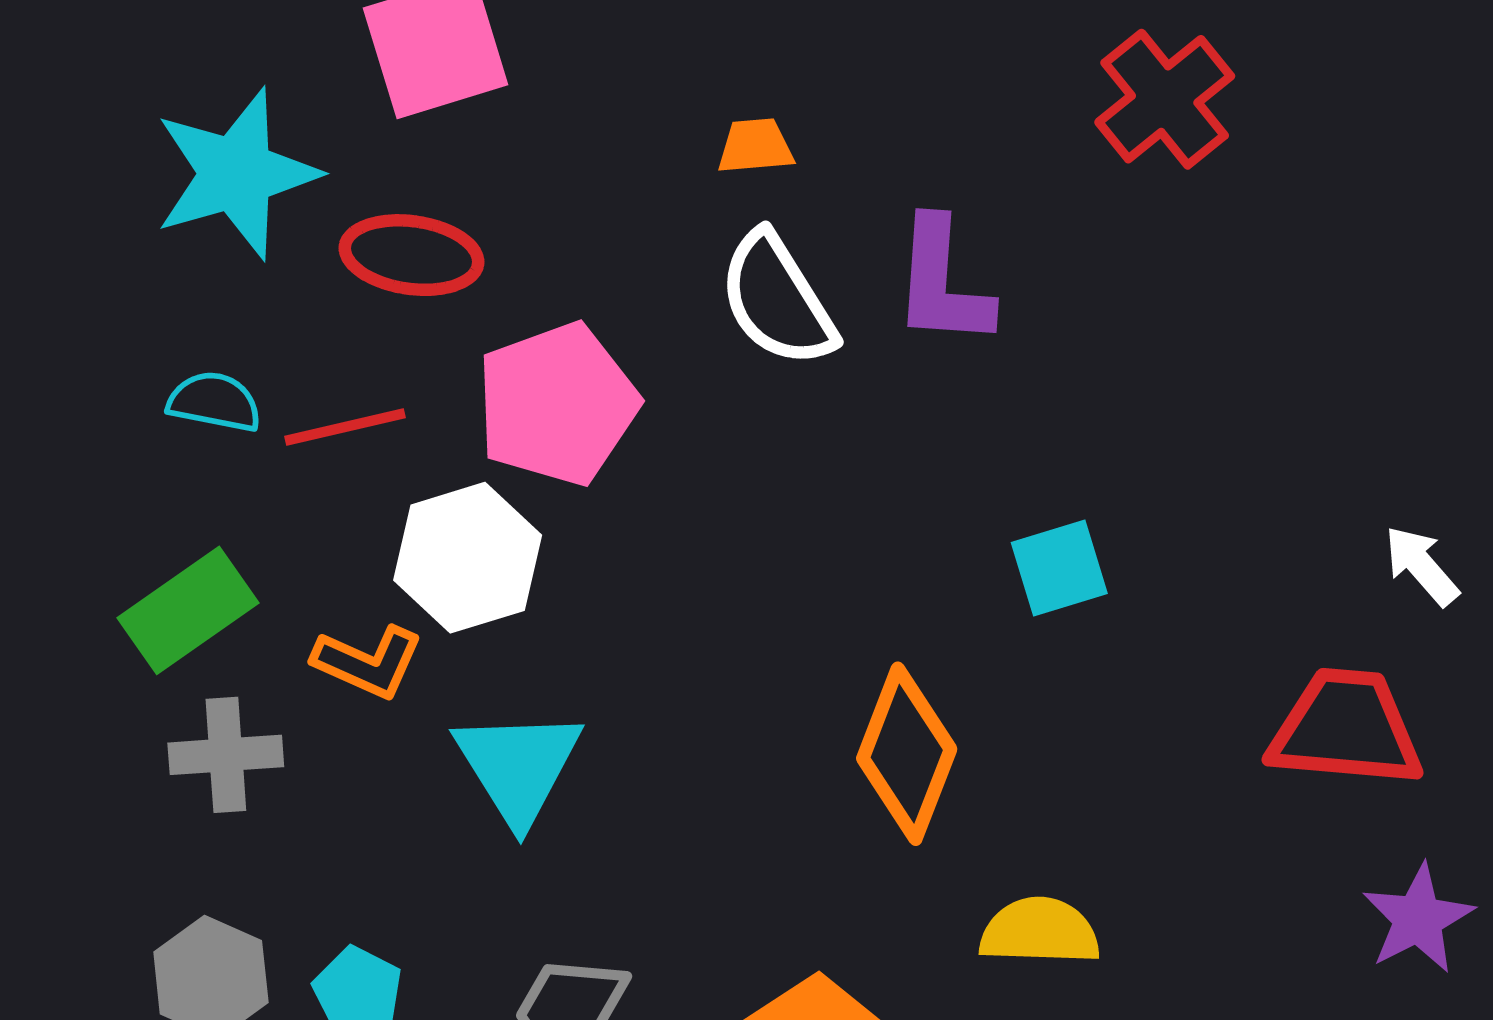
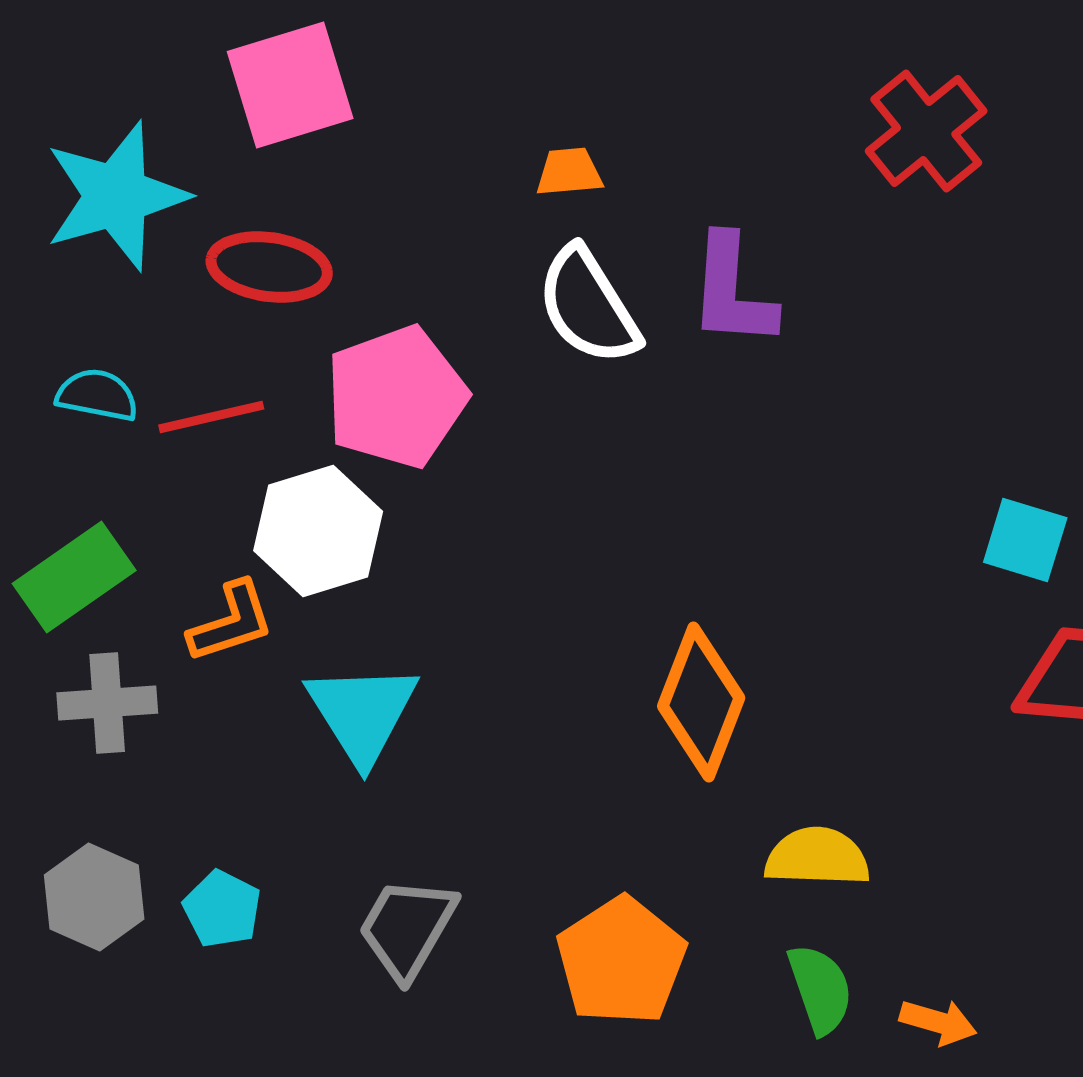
cyan square: (1059, 568) -> (1025, 540), moved, turned 34
orange L-shape: (368, 662) -> (231, 622), turned -42

